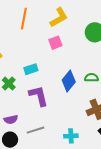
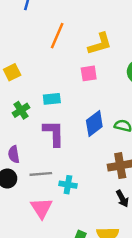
purple semicircle: (11, 119) -> (14, 154), turned 80
cyan cross: (71, 136) -> (68, 185), moved

